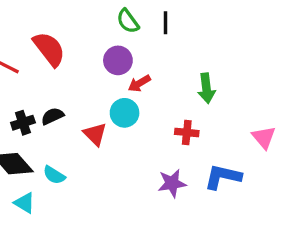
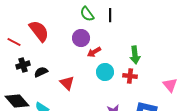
cyan circle: (125, 113) -> (105, 72), moved
black cross: (23, 123) -> (23, 65), moved
red cross: (187, 132) -> (130, 76), moved

